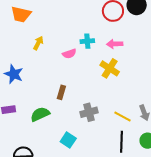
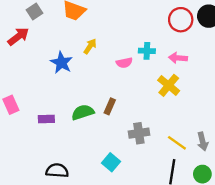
blue star: (14, 74) -> (61, 63), moved
green semicircle: (40, 114) -> (83, 112), moved

